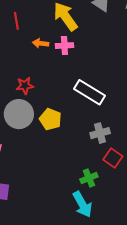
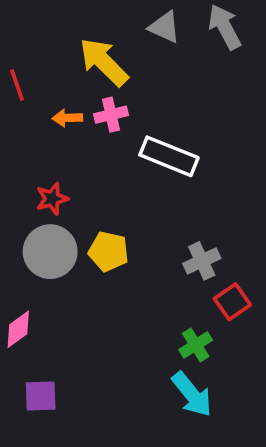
white rectangle: (89, 92) -> (169, 156), moved
red square: (113, 158) -> (232, 302), turned 30

